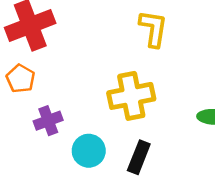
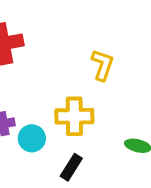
cyan circle: (89, 151) -> (32, 138), moved

